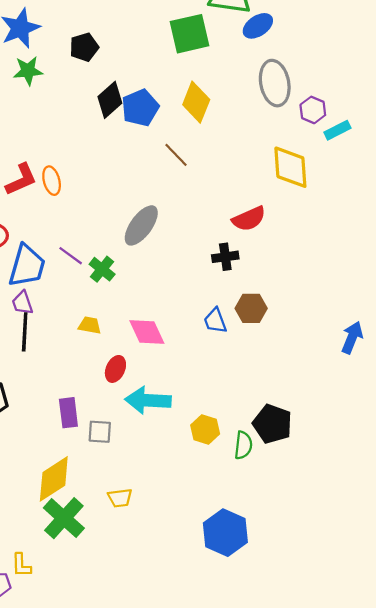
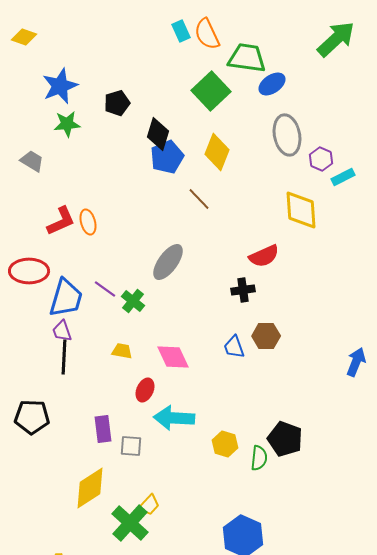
green square: (189, 34) -> (211, 91), turned -30
black diamond: (110, 100) -> (158, 134), moved, turned -32
yellow trapezoid: (120, 498) -> (149, 505), turned -40
green cross: (64, 518) -> (130, 523), moved

